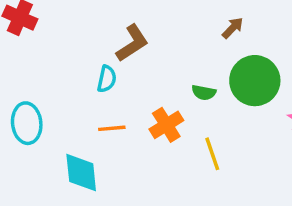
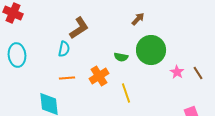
cyan ellipse: (27, 123) -> (17, 55), moved

